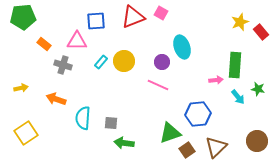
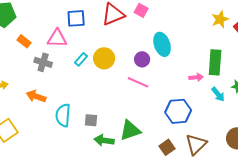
green triangle: (170, 133) -> (130, 130), moved

